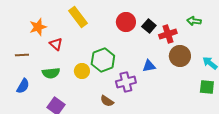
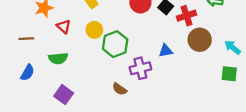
yellow circle: (82, 71) -> (94, 30), moved

